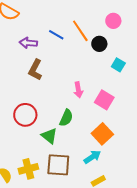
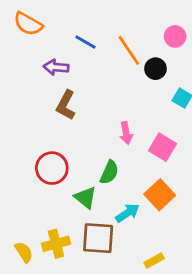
blue line: (56, 35) -> (85, 42), moved
cyan arrow: (92, 157) -> (127, 213), moved

